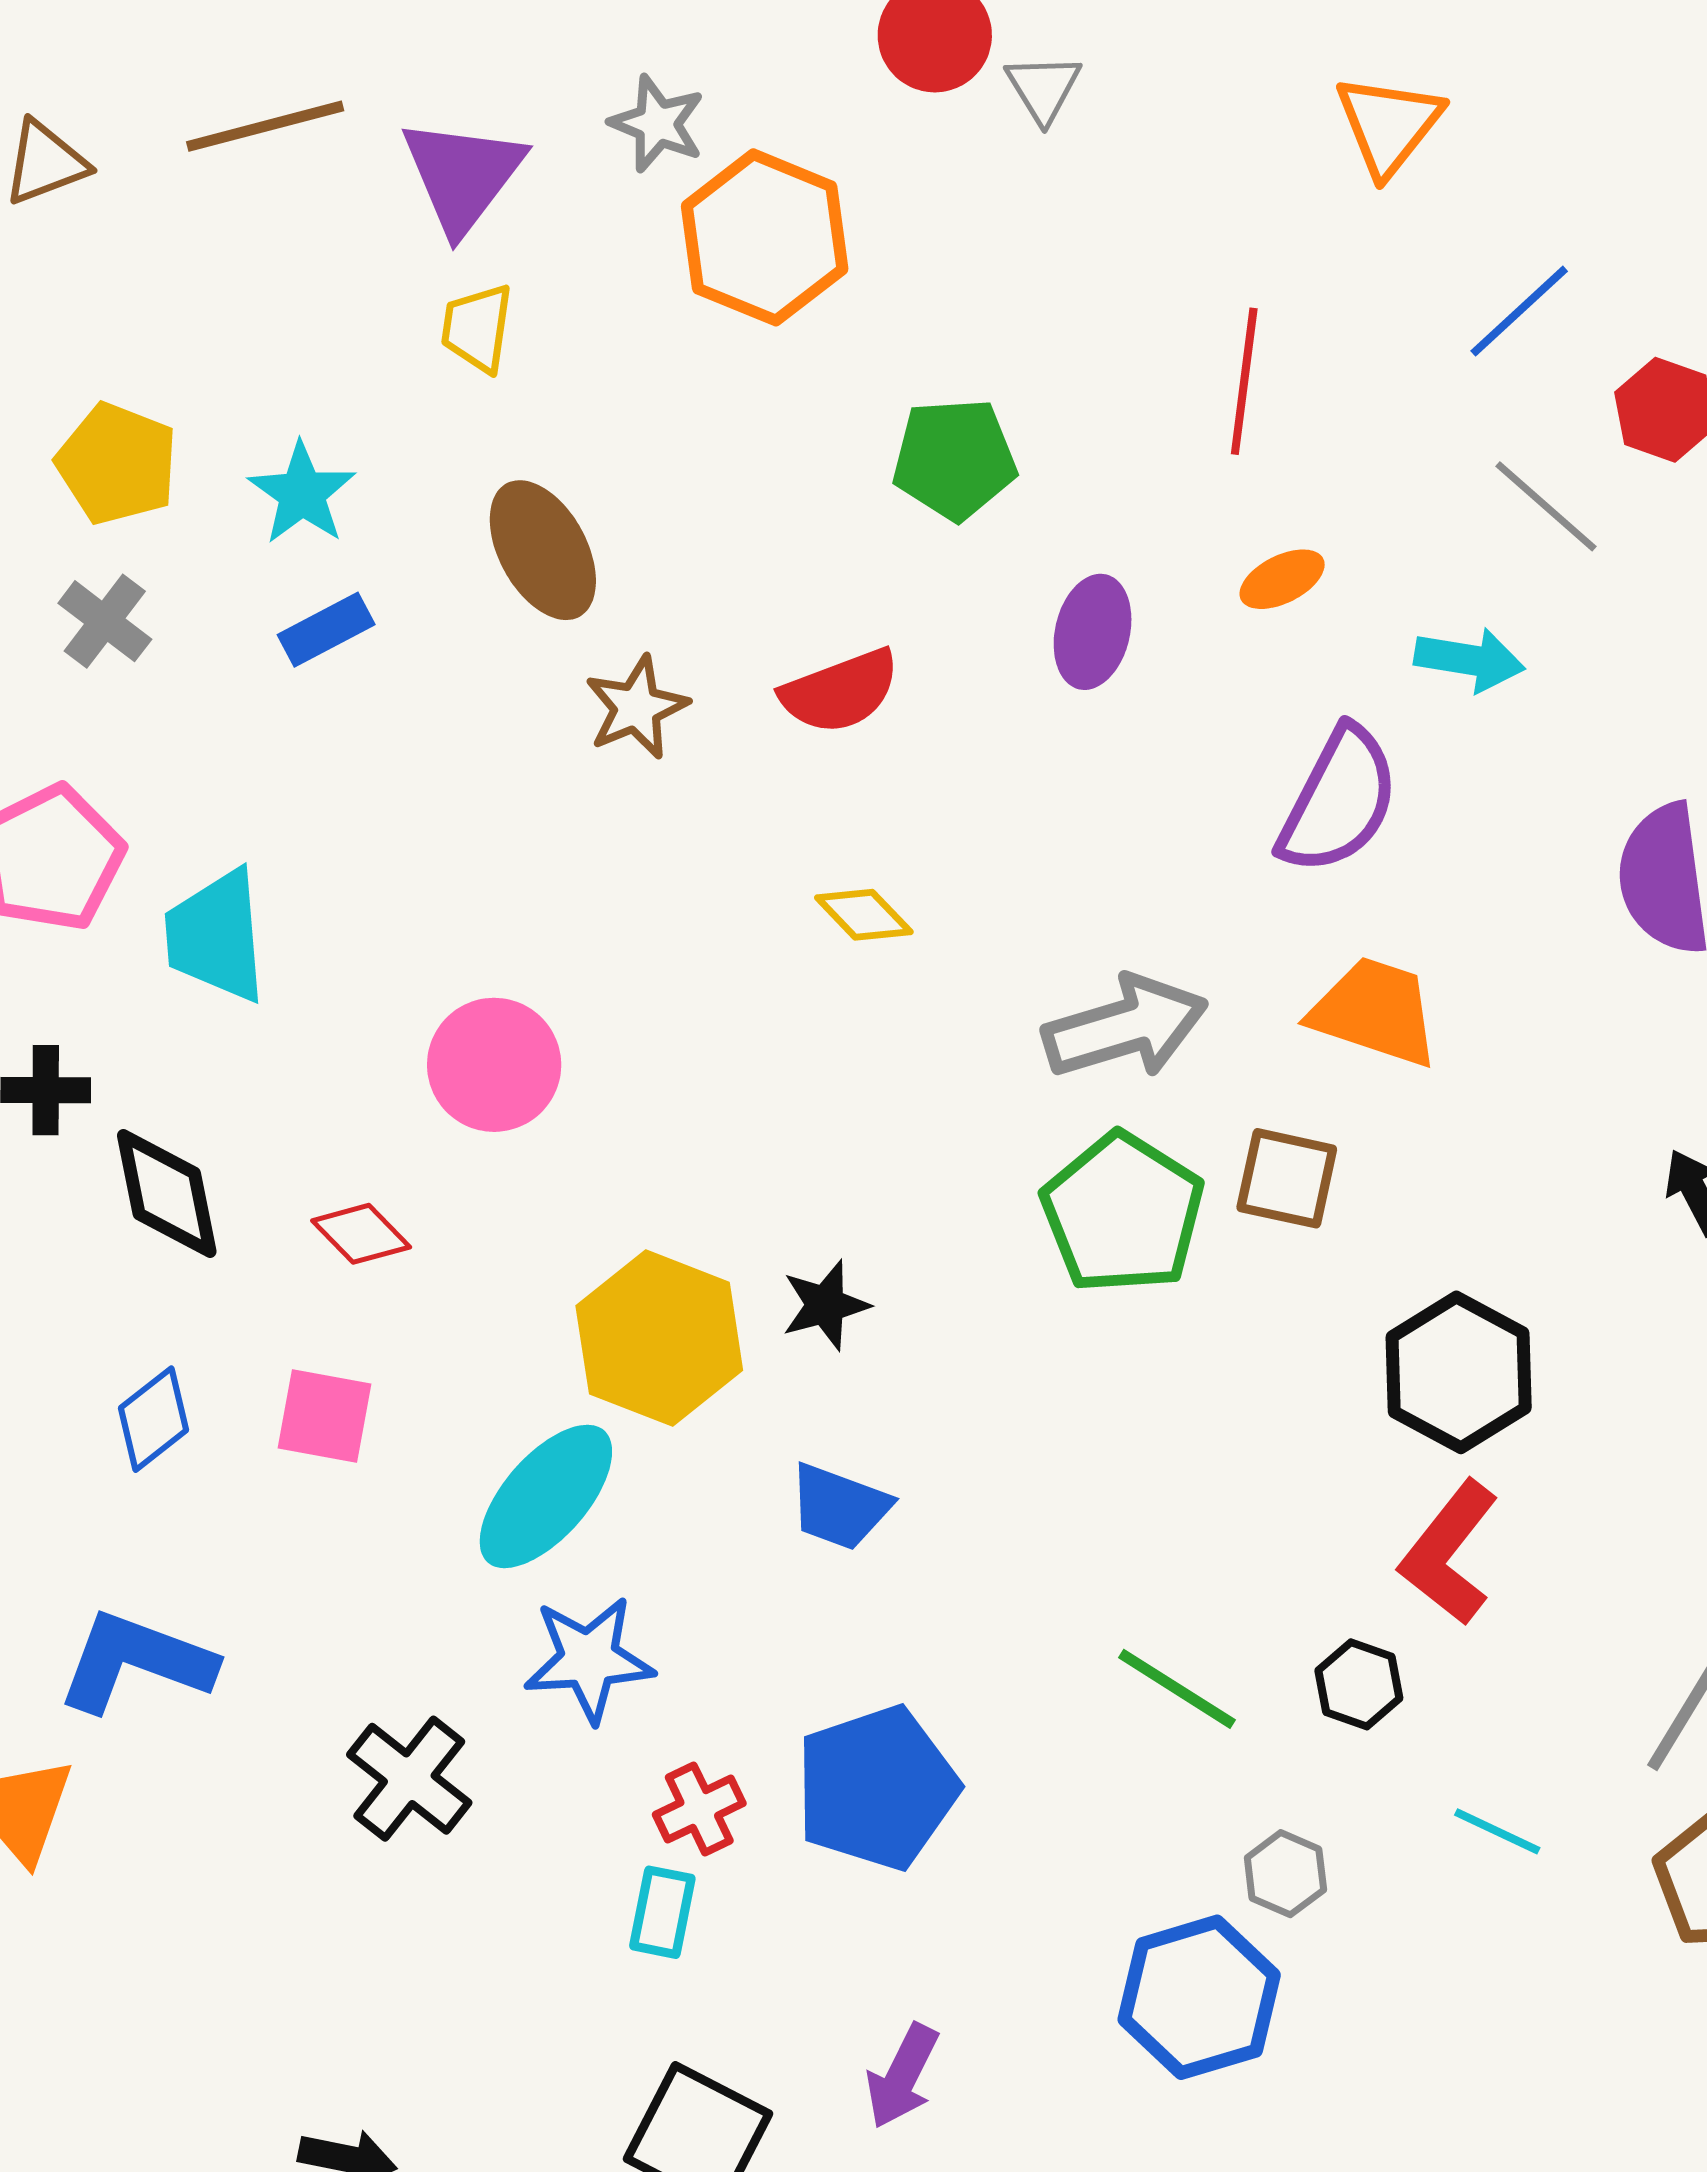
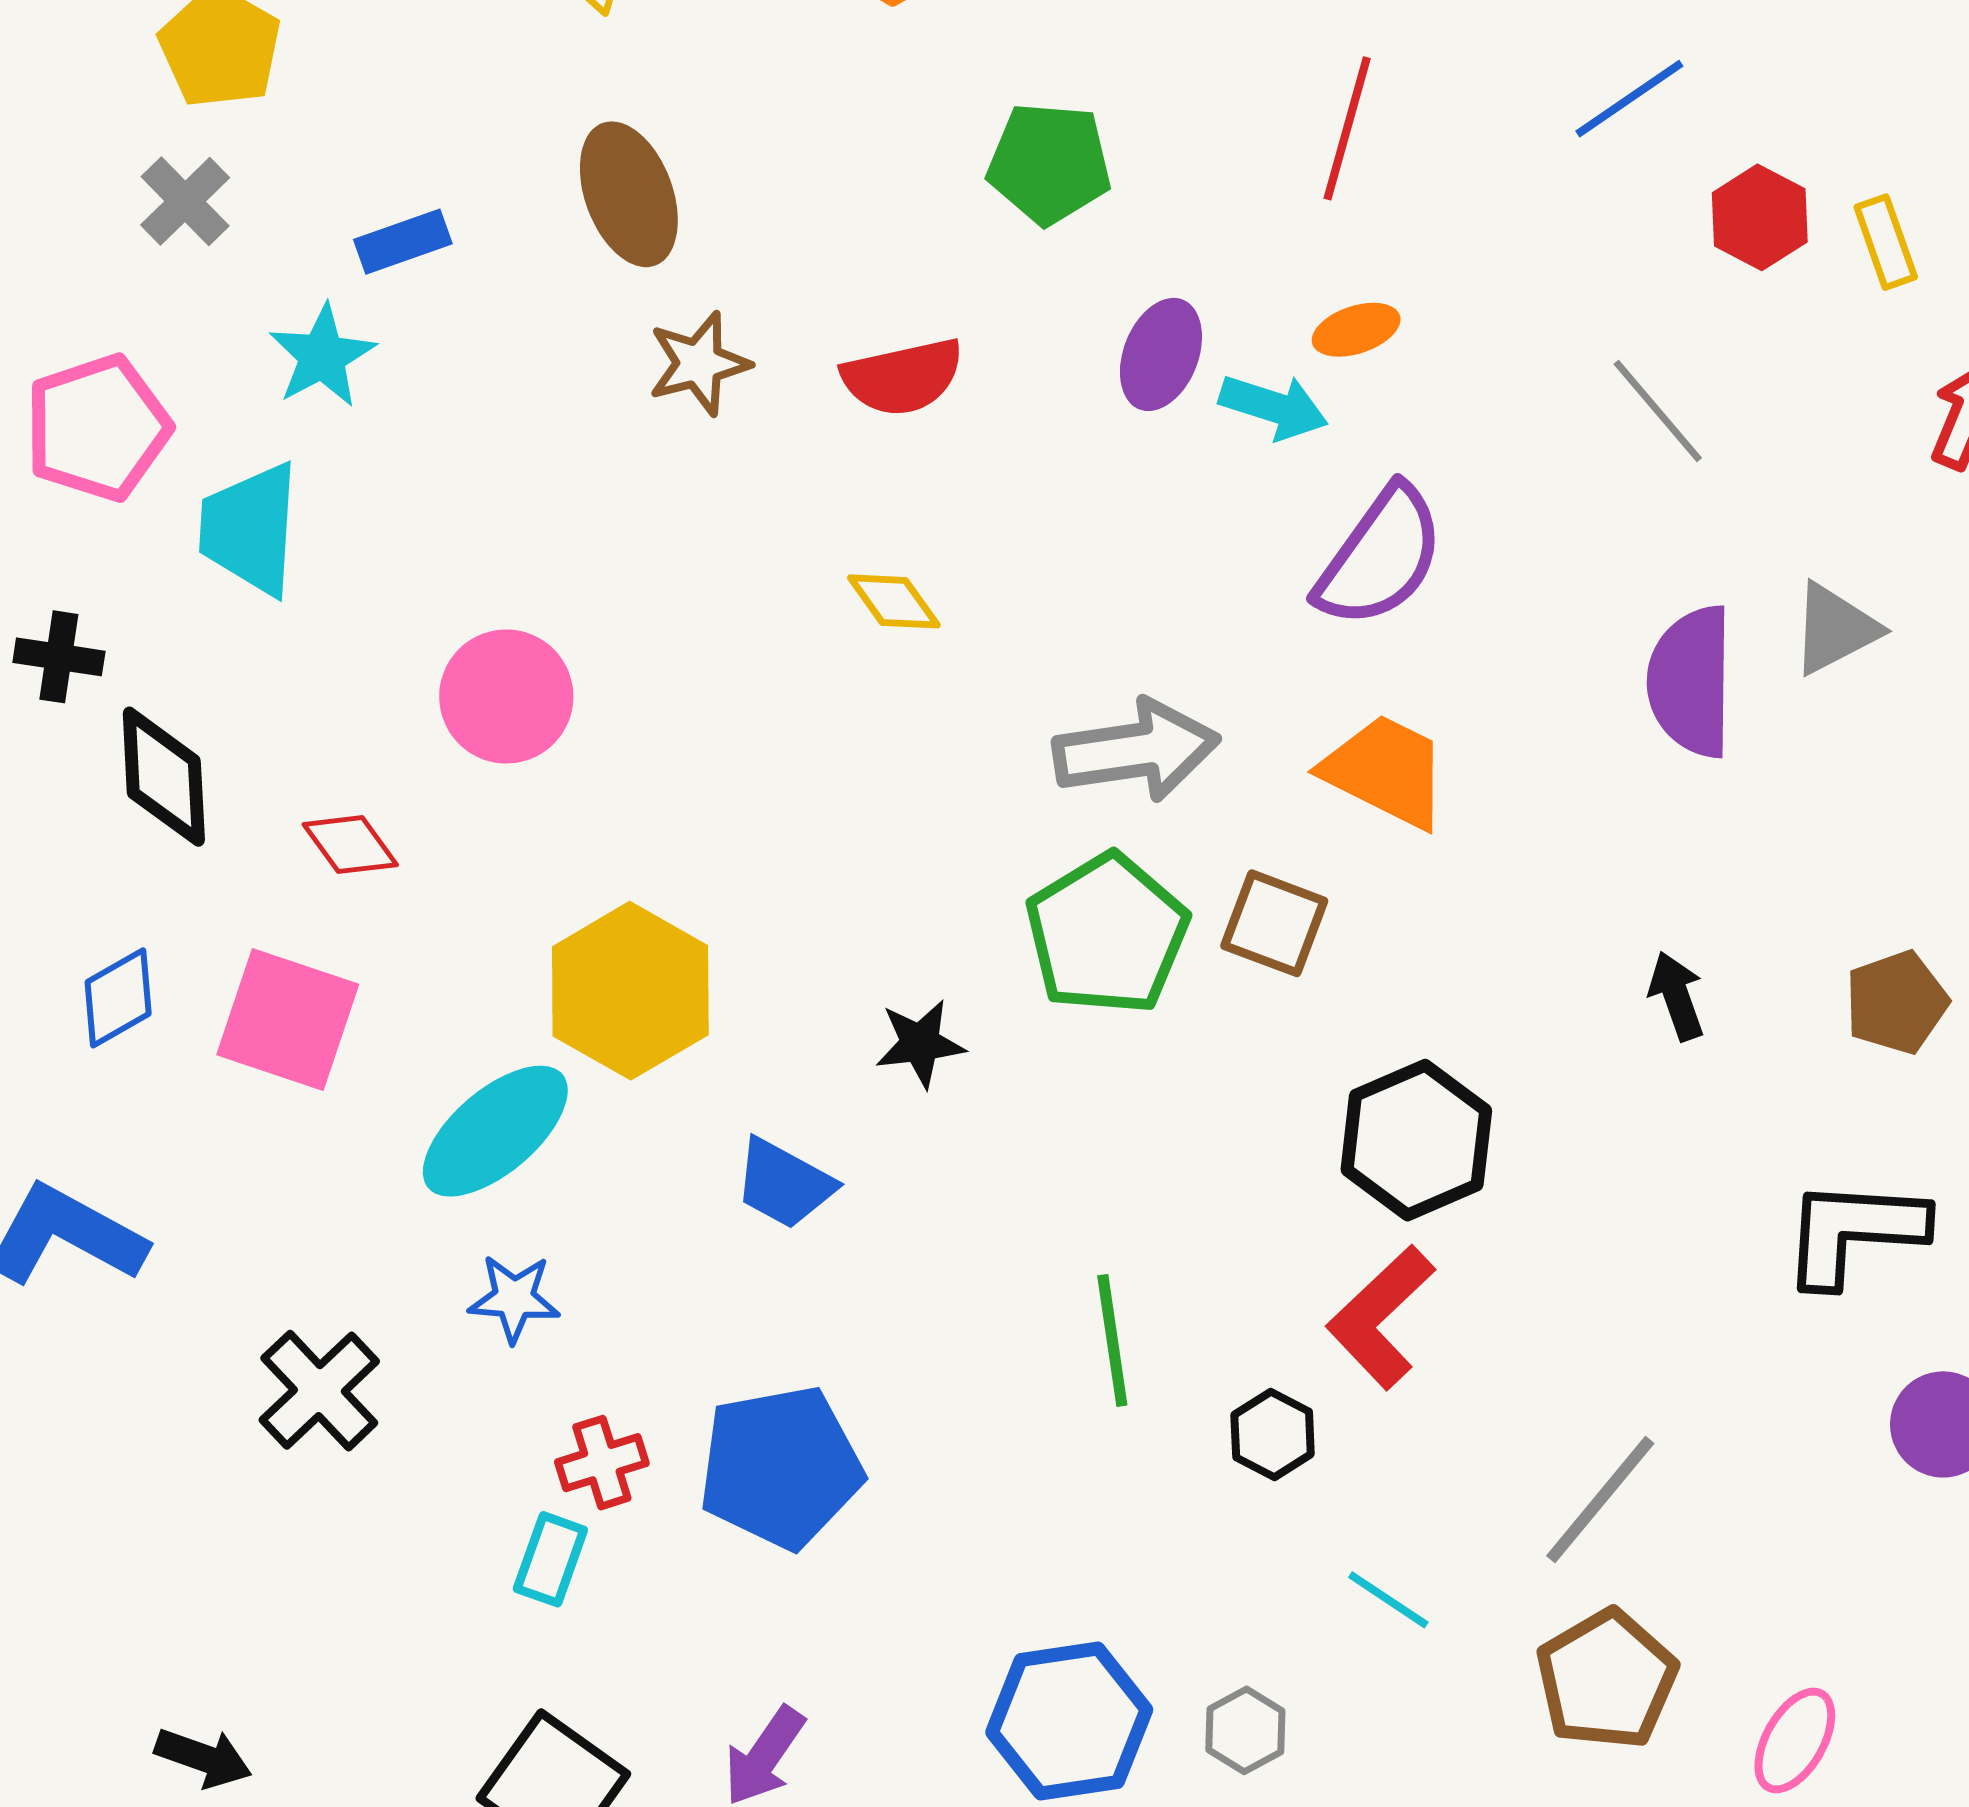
cyan star: (302, 493) -> (322, 356), moved
gray line: (1546, 506) -> (1658, 411), moved
cyan arrow: (1470, 660) -> (1274, 407), moved
black star: (825, 1305) -> (920, 1043), moved
pink square: (324, 1416) -> (288, 1020), size x1.4
blue star: (589, 1659) -> (514, 1298), size x0.7
green line: (1177, 1689) -> (1112, 1340), moved, turned 41
gray hexagon: (1285, 1874) -> (1245, 1730), moved

